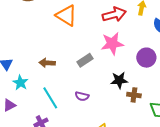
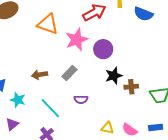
pink star: (112, 44) -> (77, 40), moved
purple circle: (146, 58) -> (103, 49), moved
gray rectangle: (85, 60) -> (69, 73), moved

